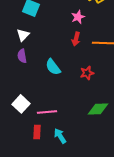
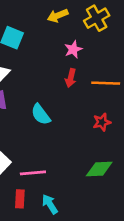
red star: (87, 73) -> (102, 122), moved

